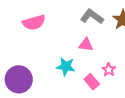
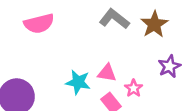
pink triangle: (86, 45) -> (107, 73), moved

